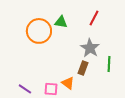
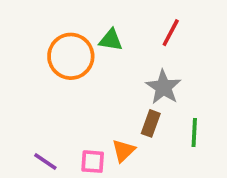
green line: (109, 64) -> (194, 133), moved
orange triangle: (68, 83) -> (123, 151), turned 40

